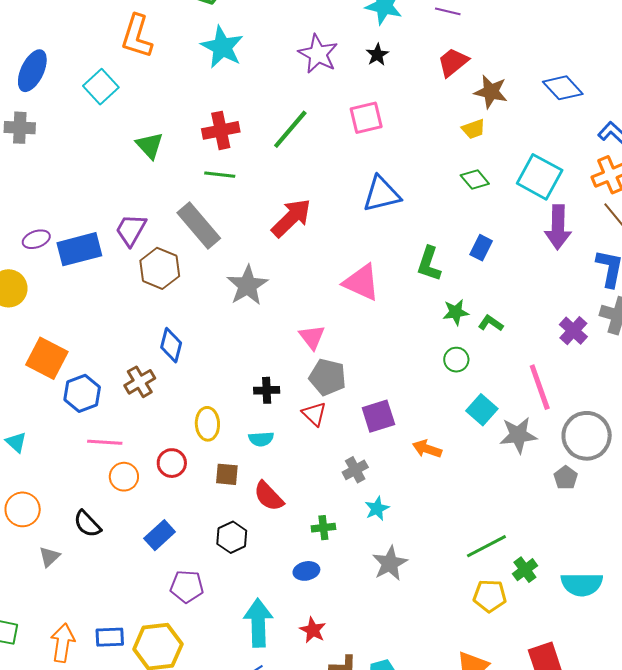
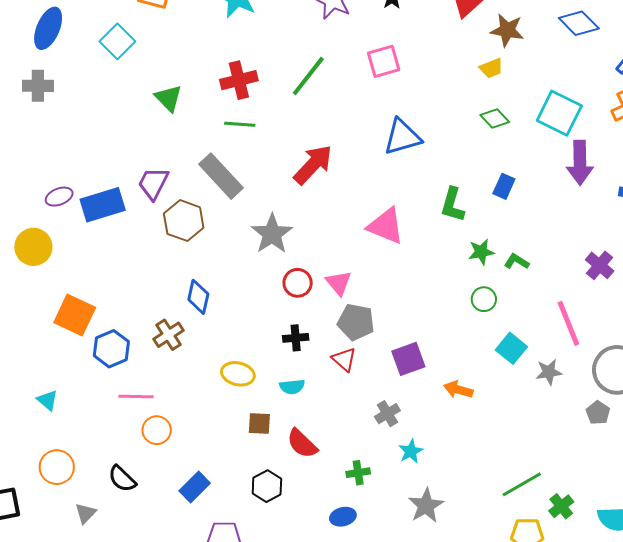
yellow ellipse: (207, 424) -> (238, 374), turned -72
gray star: (518, 435) -> (549, 372), size x0.7
red circle: (172, 463) -> (298, 283), moved

